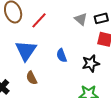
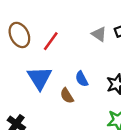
brown semicircle: (32, 78) -> (67, 96), moved

